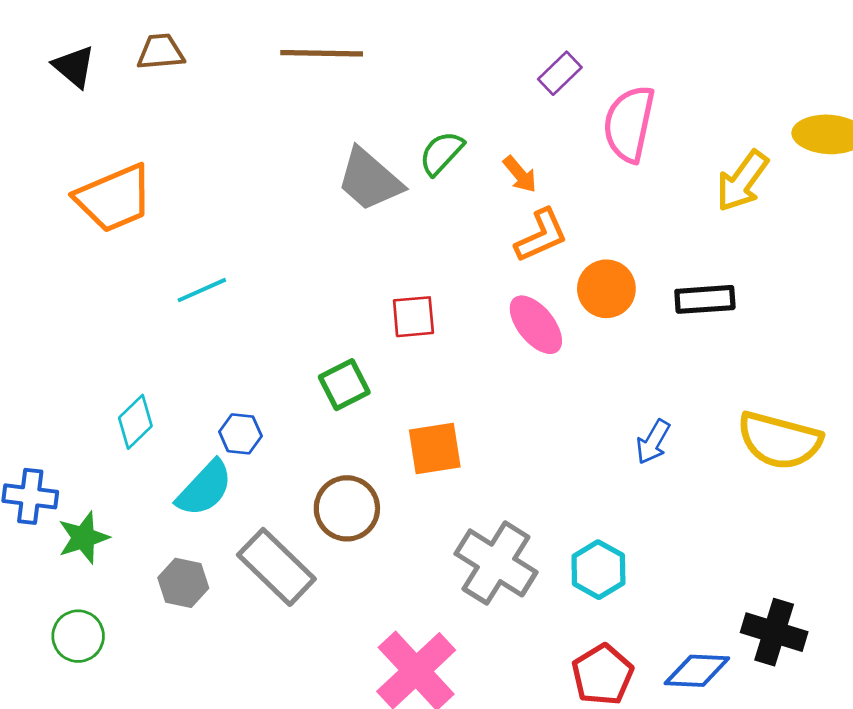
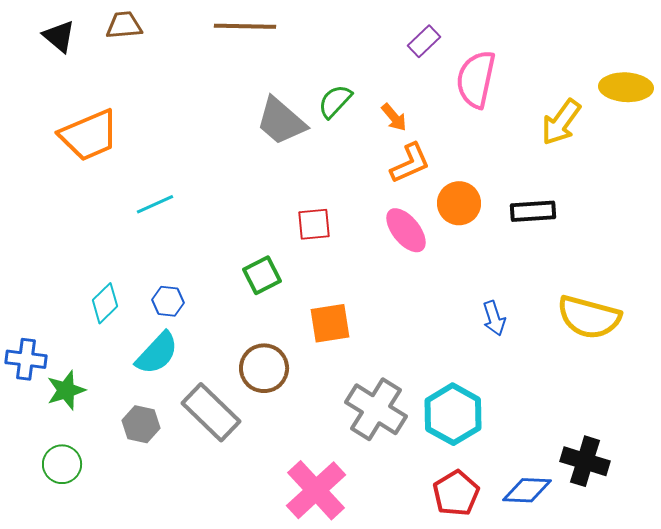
blue hexagon: (240, 434) -> (168, 301), moved
blue arrow: (653, 442) -> (494, 318), turned -48
cyan hexagon: (598, 570) -> (453, 414), size x1.4

